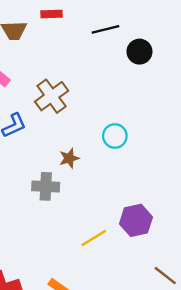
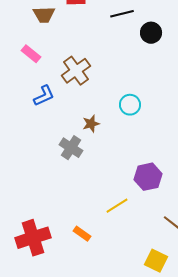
gray cross: (46, 186) -> (71, 148), turned 30
yellow line: (94, 238) -> (117, 206), moved

